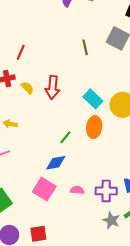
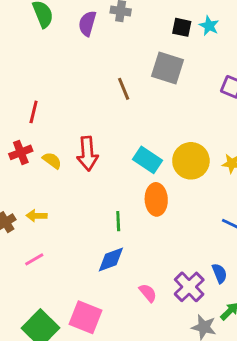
green line: (65, 137) -> (118, 221), turned -32
pink square: (44, 189) -> (86, 317), moved
pink semicircle: (77, 190) -> (148, 293), turned 56
purple cross: (106, 191) -> (189, 287), turned -35

